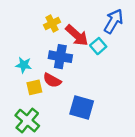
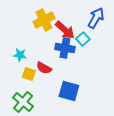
yellow cross: (52, 24) -> (44, 20), size x1.5
blue cross: (60, 57) -> (65, 48), moved
yellow square: (34, 87) -> (29, 74), turned 32

